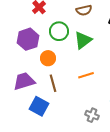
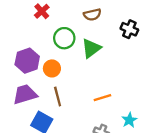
purple hexagon: (28, 39) -> (27, 61), moved
orange line: (86, 75) -> (102, 98), moved

